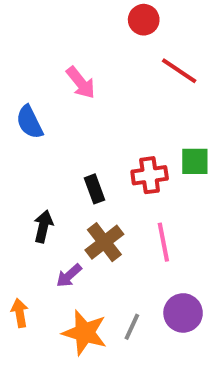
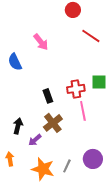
black arrow: (43, 226) -> (18, 126), moved
pink line: (163, 242) -> (83, 111), moved

